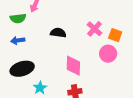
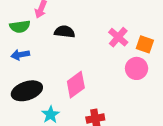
black semicircle: (58, 33) -> (65, 32), moved
pink diamond: (73, 66) -> (76, 85), moved, turned 55

